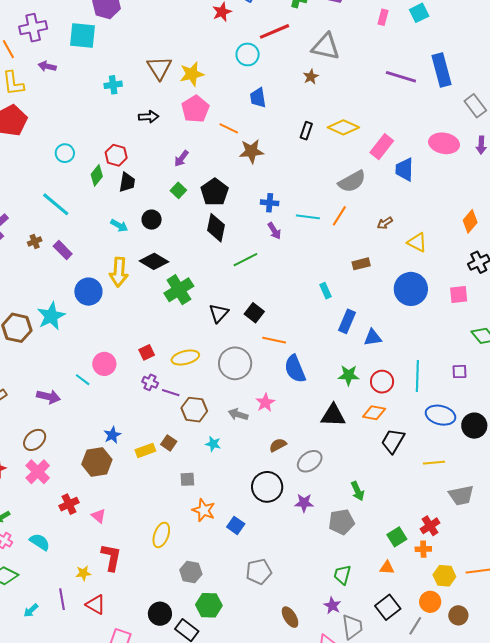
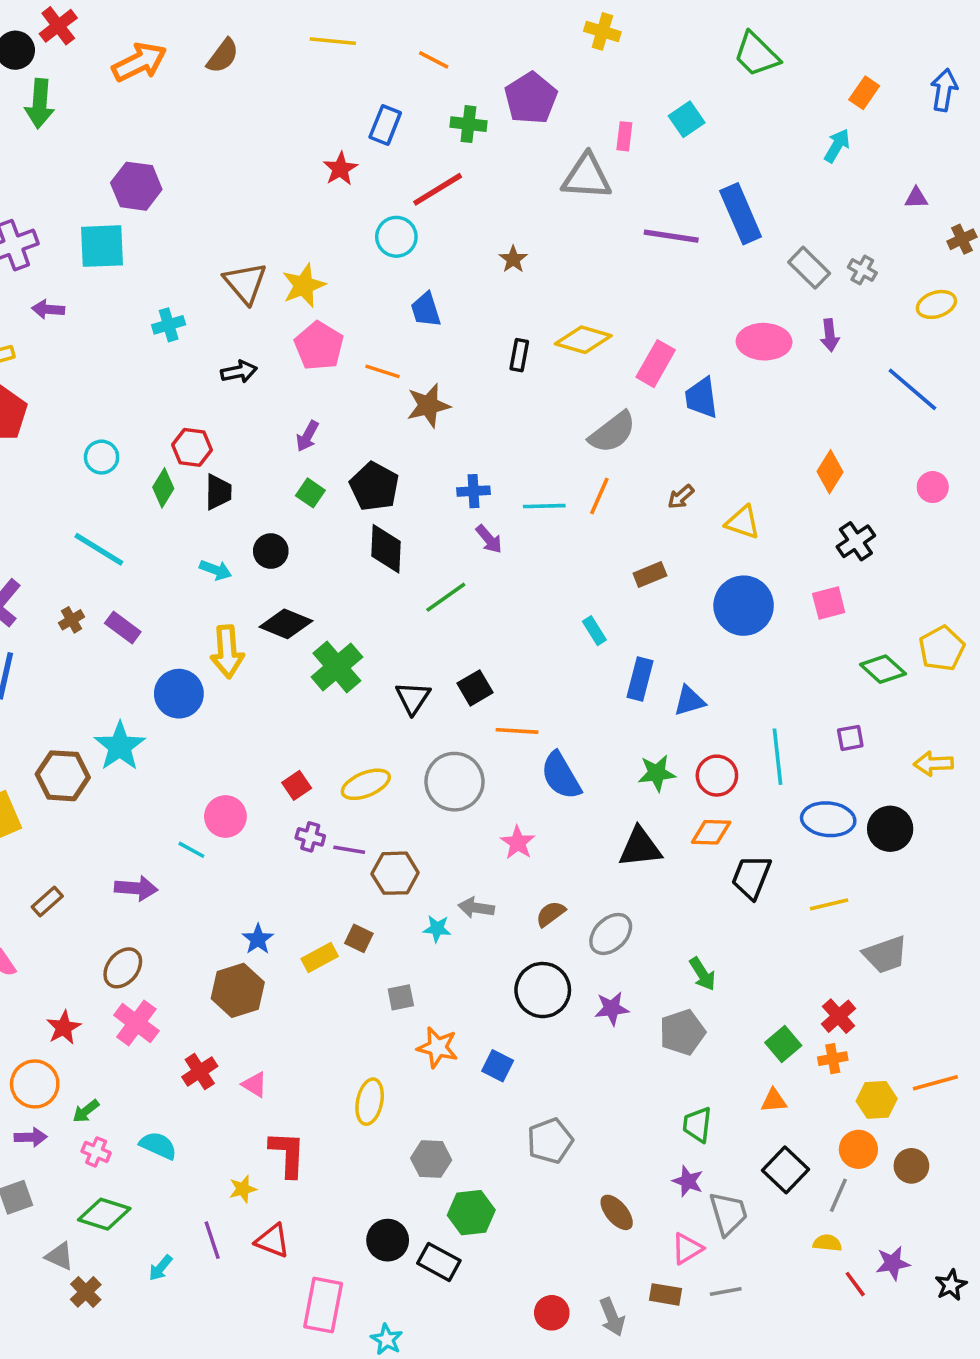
gray triangle: (326, 47) -> (587, 177), moved
black square: (254, 313) -> (475, 688), turned 30
gray arrow: (238, 414) -> (476, 908), moved

